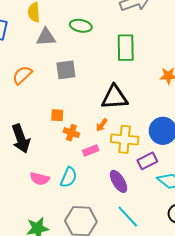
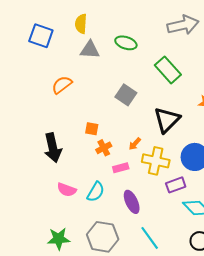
green rectangle: (126, 48) -> (168, 70), turned -48
gray square: (66, 70) -> (126, 95), moved, turned 35
black triangle: (115, 97) -> (167, 120), moved, turned -48
orange cross: (71, 133) -> (104, 148), turned 35
purple ellipse: (119, 181) -> (132, 202), moved

